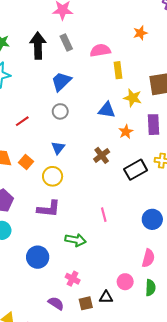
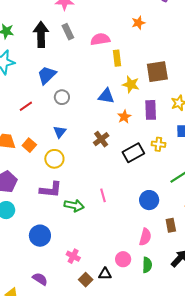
blue trapezoid: (61, 82) -> (47, 75), moved
green arrow: (76, 240) -> (74, 206), moved
purple semicircle: (56, 303) -> (40, 279), moved
brown square: (86, 303) -> (86, 280), turned -32

